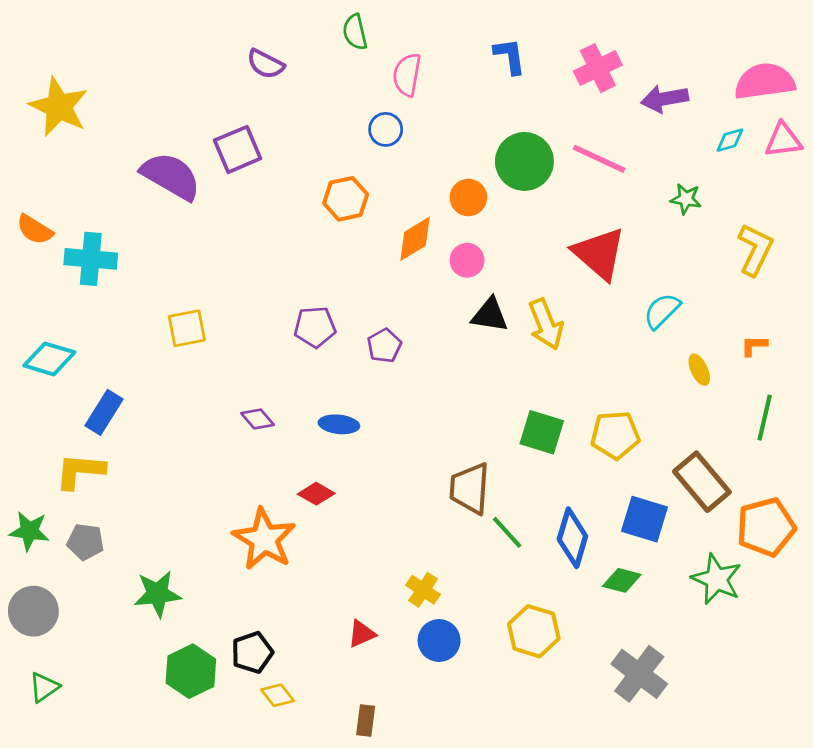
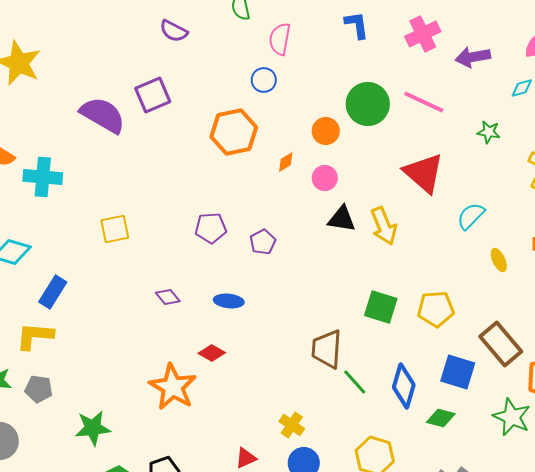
orange hexagon: (346, 199) -> (234, 132), size x1.4
orange diamond: (415, 239) -> (286, 162), size x0.6

